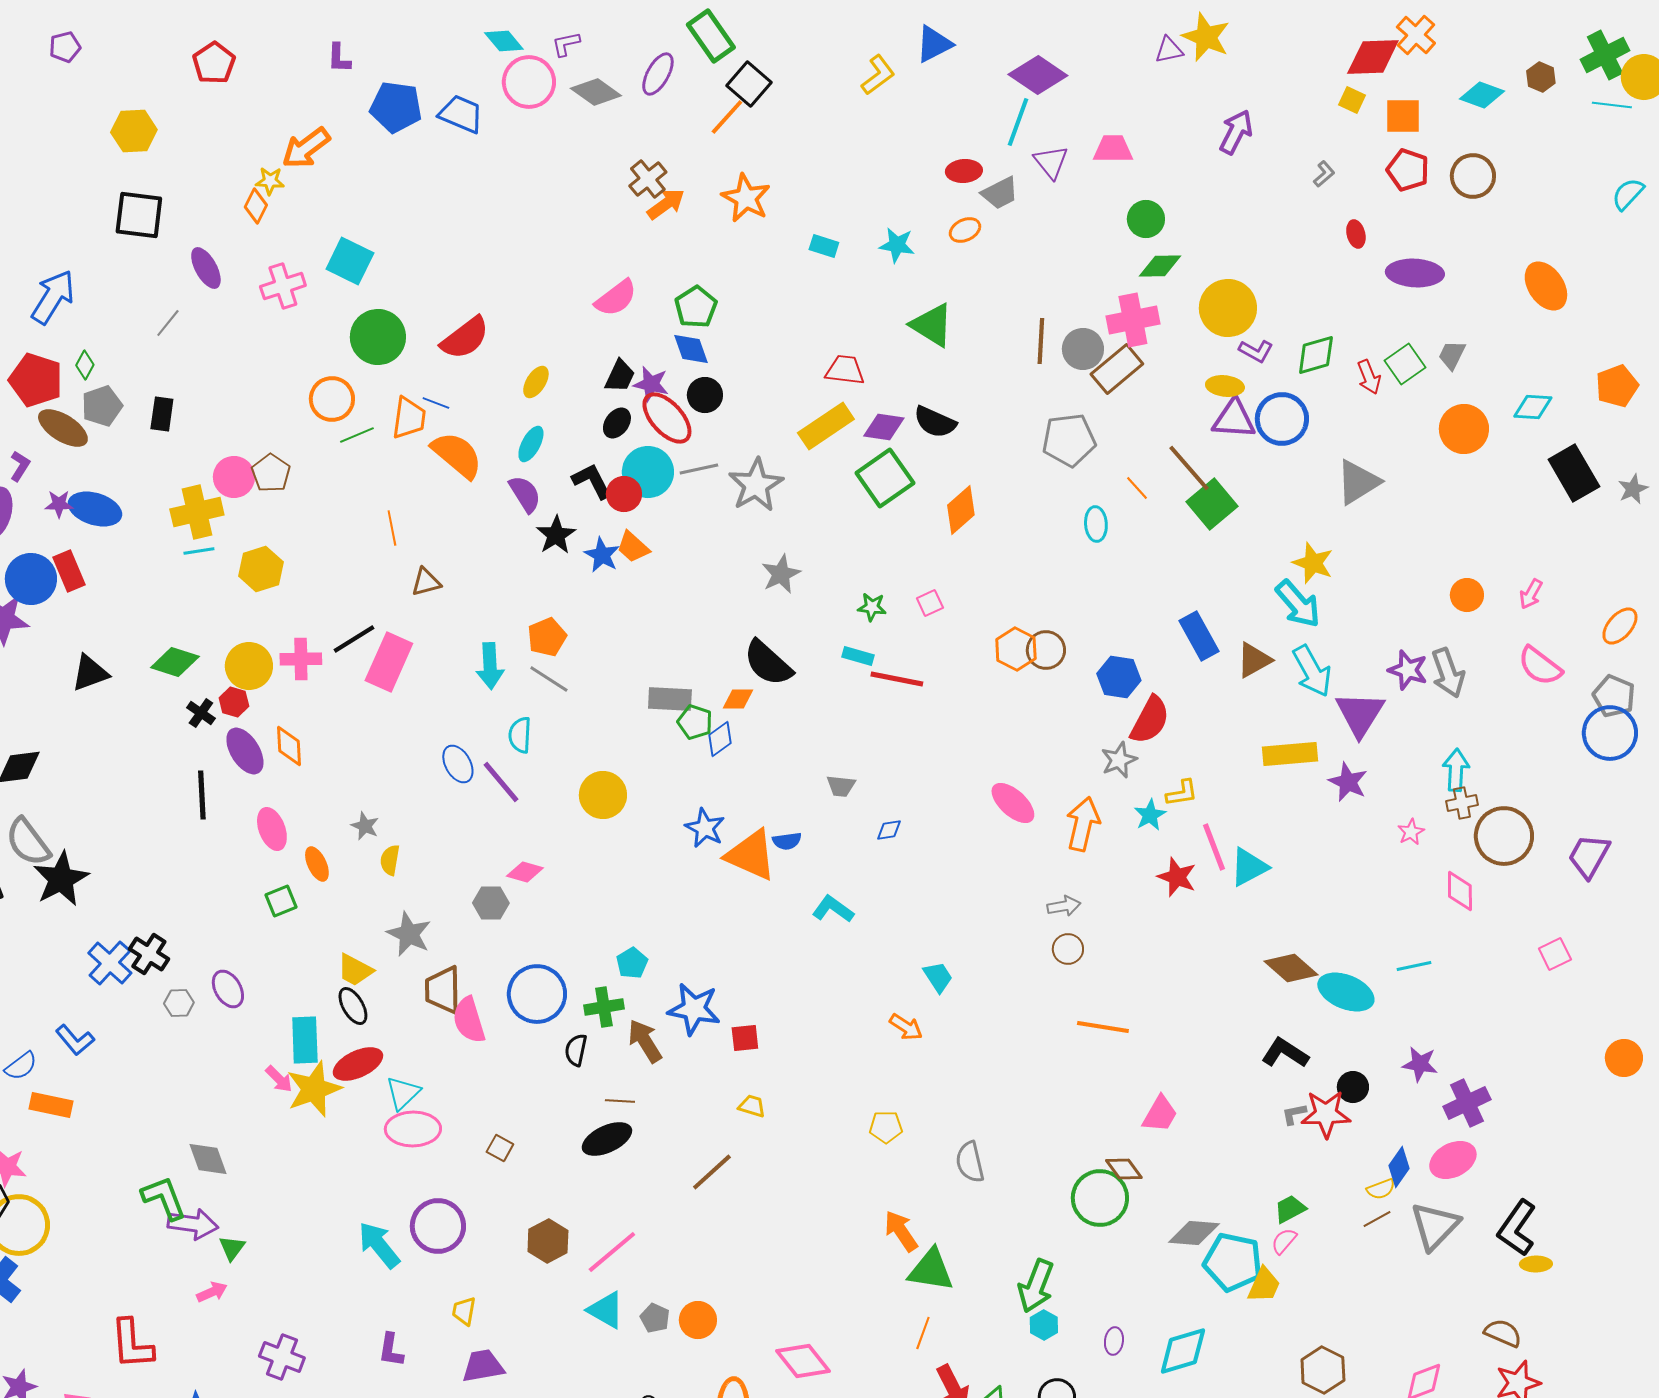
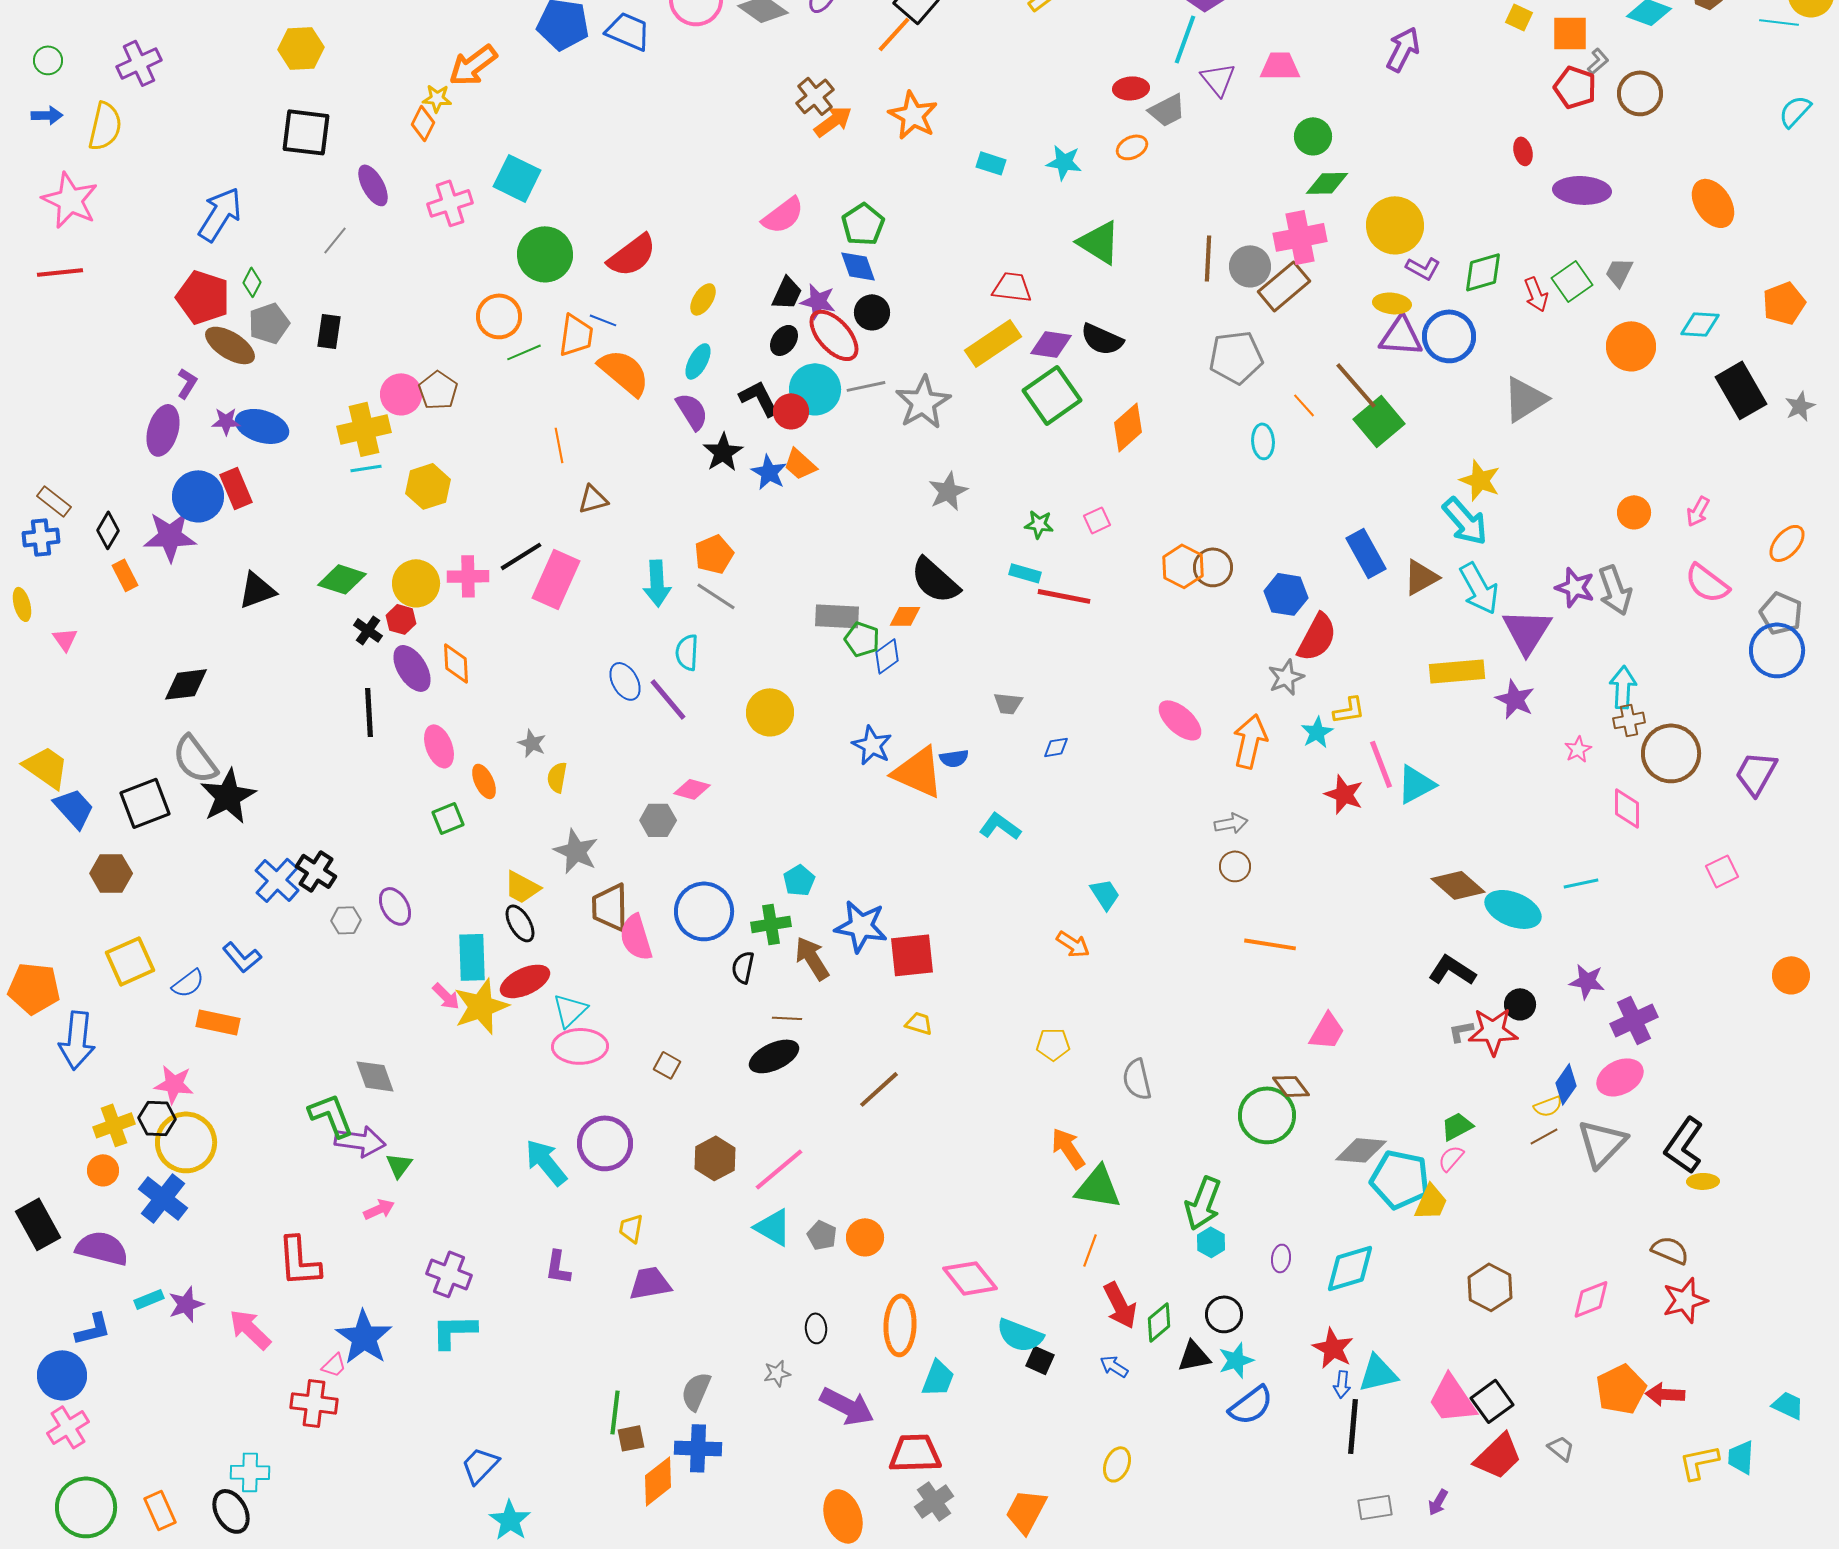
gray L-shape: (1324, 174) -> (1598, 61), moved
red square: (745, 1038) -> (912, 955), size x1.6

